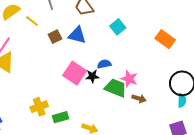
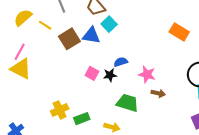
cyan square: (118, 27) -> (109, 24), moved
brown square: (55, 37) -> (69, 39), size x1.5
pink square: (75, 73) -> (92, 73), size x0.6
green trapezoid: (116, 88) -> (127, 103), moved

